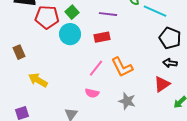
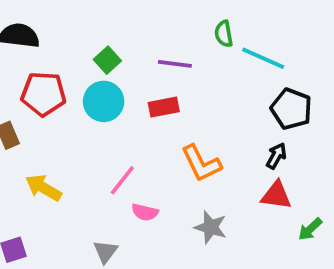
red pentagon: (47, 17) -> (43, 94), moved
black arrow: (170, 63) -> (276, 156), moved, turned 112
pink line: (96, 68) -> (122, 180), moved
red triangle: (162, 84) -> (276, 195), turned 42

